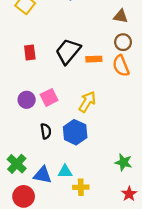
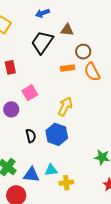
brown triangle: (121, 16) -> (67, 30), moved
brown circle: (123, 42) -> (83, 52), moved
black trapezoid: (68, 51) -> (42, 42), moved
pink square: (49, 97) -> (30, 93), moved

